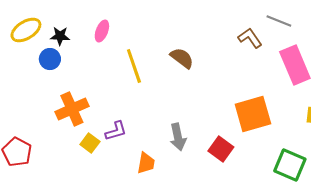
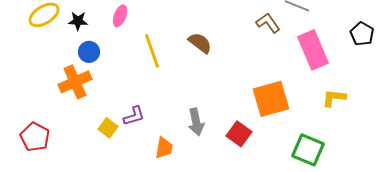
blue circle: (50, 59) -> (89, 52), moved
orange cross: (72, 109) -> (75, 82), moved

